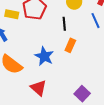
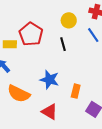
orange rectangle: (70, 45) -> (76, 91), moved

